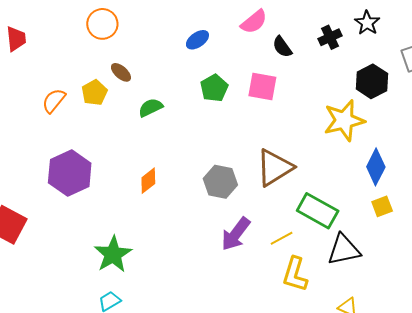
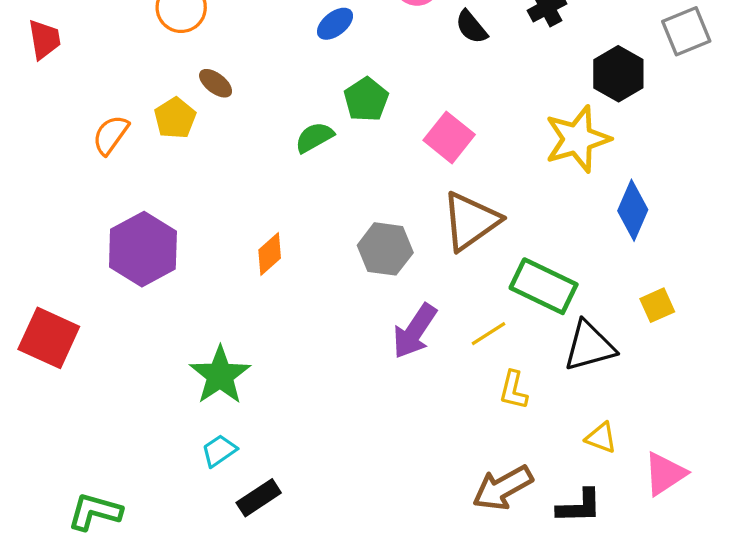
pink square: (262, 87) -> (449, 137), moved, turned 32
green semicircle: (151, 108) -> (314, 137), moved
yellow square: (382, 206) -> (657, 305), moved
yellow L-shape: (295, 274) -> (513, 390), size x0.7

